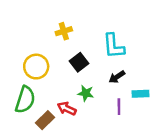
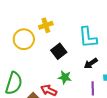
yellow circle: (36, 67) -> (24, 39), moved

